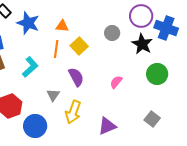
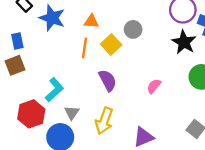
gray circle: (112, 33) -> (133, 29), moved
cyan L-shape: (30, 67) -> (54, 90), moved
gray triangle: (53, 95) -> (72, 113), moved

